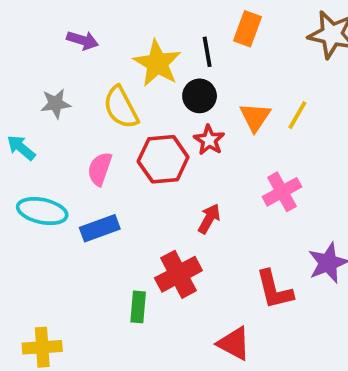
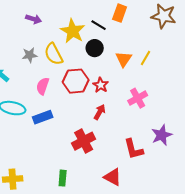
black line: (207, 52) -> (99, 25), turned -49
gray star: (56, 104) -> (30, 55), moved
red star: (209, 140) -> (101, 85), moved
green rectangle: (138, 307) -> (63, 178), moved

